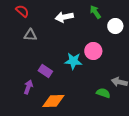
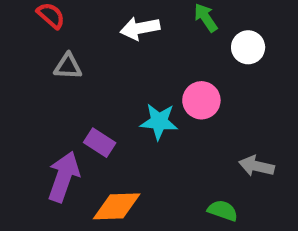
purple arrow: (28, 87) -> (64, 177), size x1.6
green semicircle: (103, 93) -> (223, 211), moved

